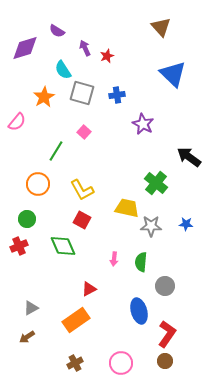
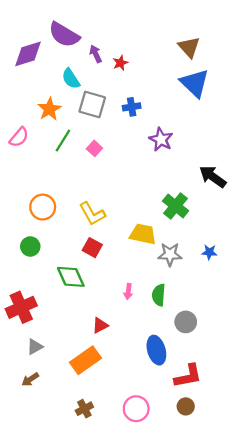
brown triangle: (161, 27) -> (189, 47), moved
purple semicircle: (57, 31) -> (64, 35), size x1.8
green line: (56, 151) -> (63, 141), moved
red cross: (19, 246) -> (21, 307), moved, size x1.5
red L-shape: (167, 334) -> (188, 376), turned 44

